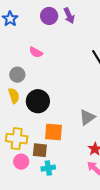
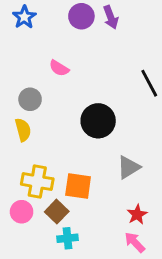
black circle: (38, 101) -> (98, 121), moved
yellow cross: (17, 139) -> (37, 182), moved
brown square: (40, 150) -> (57, 212), turned 35
pink circle: (21, 162) -> (22, 212), moved

